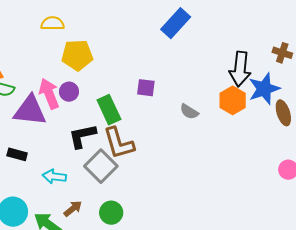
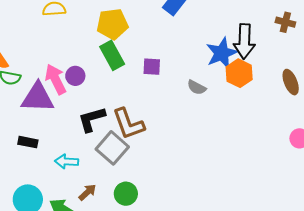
yellow pentagon: (77, 55) -> (112, 24), moved
blue star: (264, 89) -> (222, 53), moved
green rectangle: (109, 110) -> (112, 55), moved

